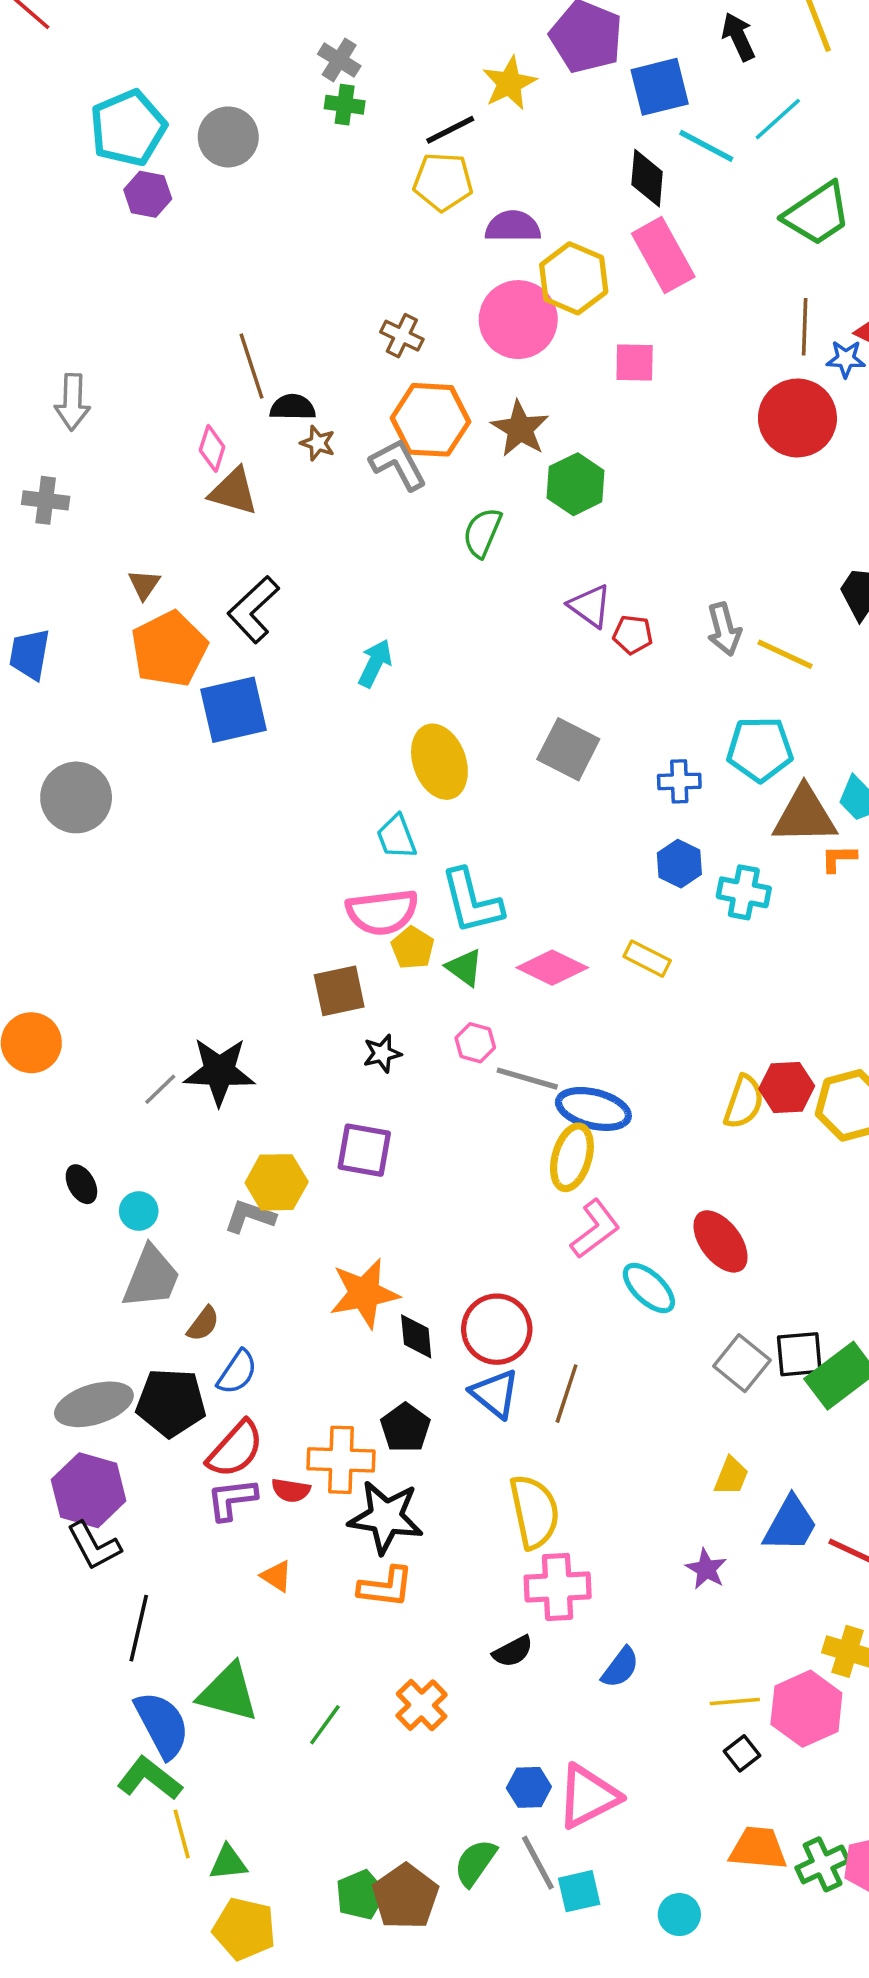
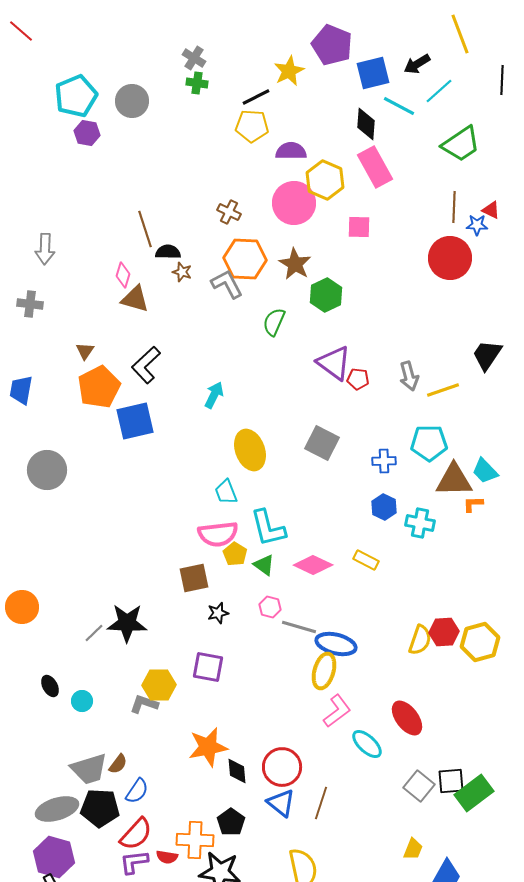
black arrow: (738, 37) -> (417, 64), moved, turned -96
purple triangle: (590, 606) -> (334, 363), size x1.4
yellow line: (785, 654) -> (443, 390), turned -44
gray trapezoid: (151, 1277) -> (89, 769), moved, turned 51

